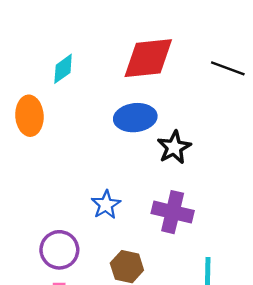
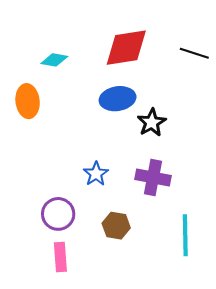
cyan diamond: (63, 69) -> (54, 60), turned 48

